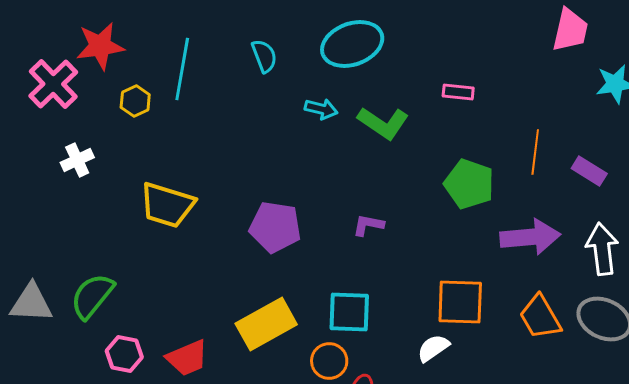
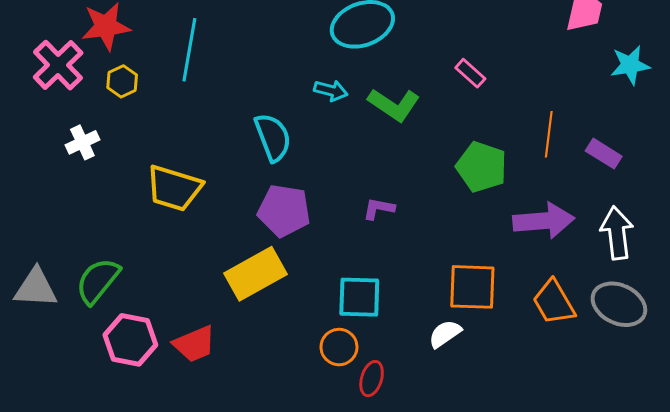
cyan semicircle: (264, 56) -> (273, 137), moved, size x1.4
pink rectangle: (458, 92) -> (470, 73), turned 36
yellow hexagon: (135, 101) -> (122, 81), moved
yellow rectangle: (266, 324) -> (256, 274), moved
pink hexagon: (124, 354) -> (130, 340), size x1.4

